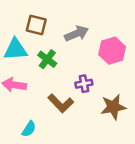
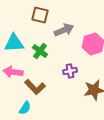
brown square: (36, 25) -> (40, 15), moved
brown L-shape: (61, 103) -> (35, 87), moved

